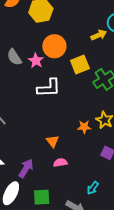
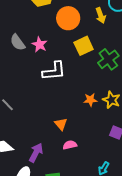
yellow arrow: (99, 35) -> (101, 15), turned 98
orange circle: (54, 46) -> (68, 18), moved
orange star: (84, 127) -> (90, 100), moved

